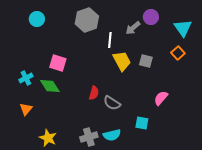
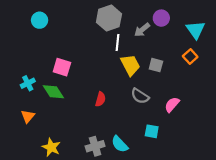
gray hexagon: (87, 20) -> (109, 18), moved
gray semicircle: (112, 103) -> (140, 96), moved
cyan semicircle: (112, 135) -> (120, 144), turned 60

